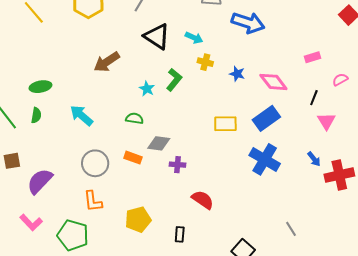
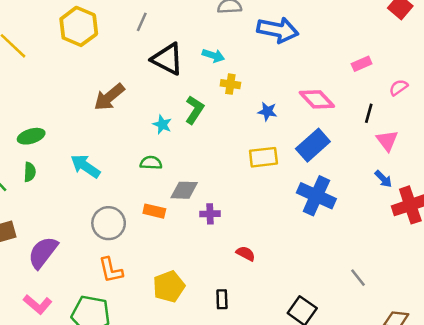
blue star: (237, 74) -> (267, 111), moved
blue arrow: (314, 159) -> (383, 179), moved
red semicircle: (203, 200) -> (246, 254), size x0.7

